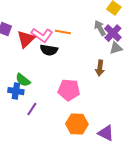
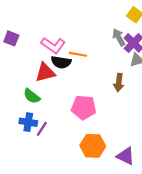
orange line: (63, 32) -> (78, 54), moved
red triangle: (26, 39) -> (45, 72), moved, turned 30
blue cross: (16, 91) -> (28, 122), moved

